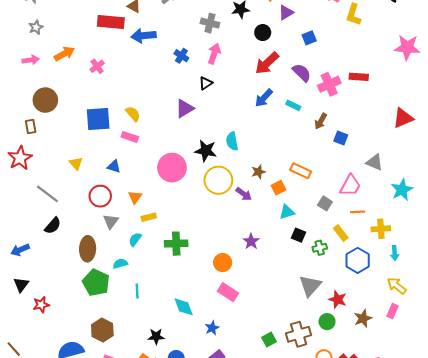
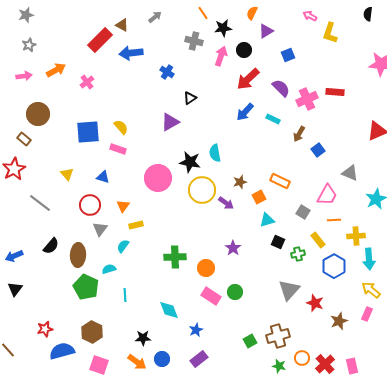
red rectangle: (111, 22) -> (100, 40), turned -50
pink arrow: (214, 54) -> (221, 56), moved
brown rectangle: (31, 126) -> (24, 139), turned -40
blue square: (341, 138) -> (318, 150), turned 32
black semicircle: (53, 226) -> (51, 246), moved
green cross: (176, 244) -> (175, 257), moved
cyan arrow: (395, 253) -> (369, 259), size x1.5
red star: (41, 305) -> (45, 329), moved
green circle: (327, 322) -> (235, 292), moved

